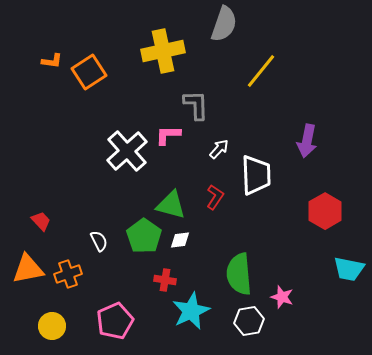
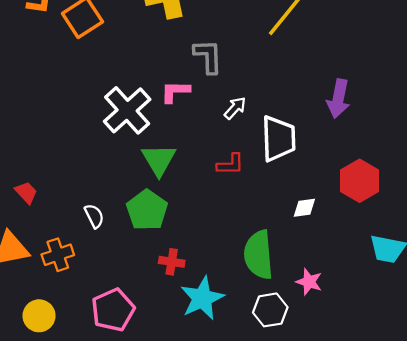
red L-shape: (215, 197) -> (230, 164), turned 55
green triangle: (171, 205) -> (159, 160), moved, turned 44
white diamond: (180, 240) -> (304, 208), moved

